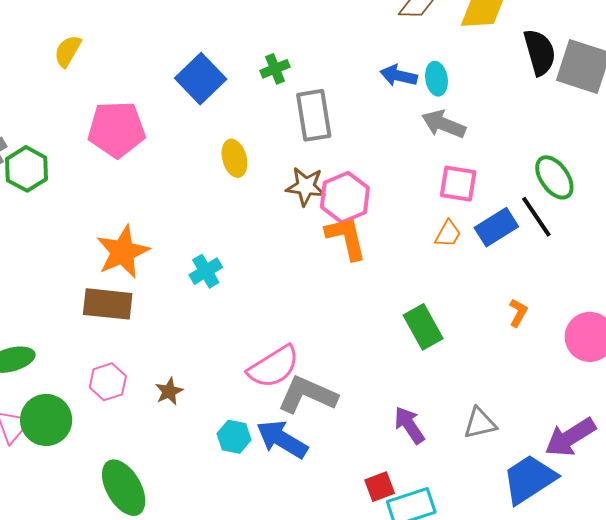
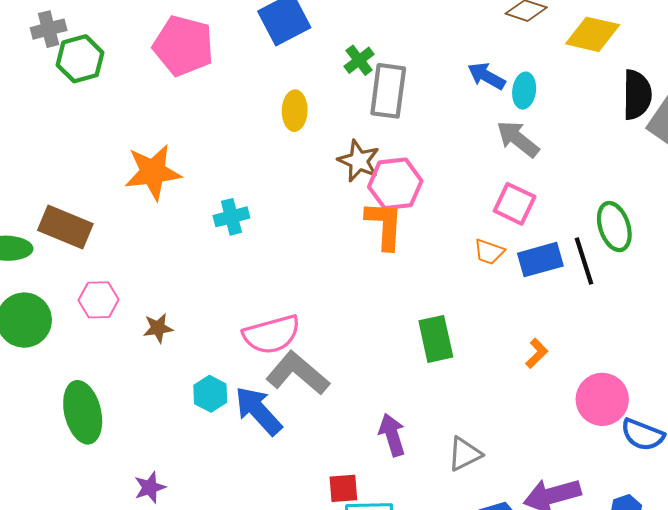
green cross: (275, 69) -> (359, 60), moved, turned -32
orange trapezoid: (448, 234) -> (489, 252), turned 64
brown rectangle: (108, 304) -> (65, 227), moved
gray triangle: (480, 423) -> (465, 454), turned -30

